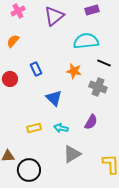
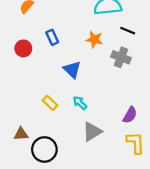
purple semicircle: (91, 122) -> (130, 115), moved
yellow rectangle: (34, 128) -> (50, 103), turned 56
cyan arrow: (61, 128) -> (80, 103), turned 32

